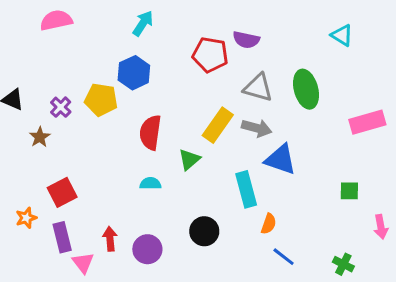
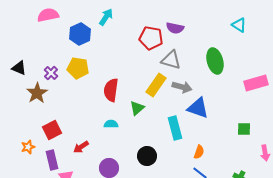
blue hexagon: (134, 73) -> (80, 34), moved
gray triangle: (258, 88) -> (171, 60), moved
brown star: (40, 137) -> (37, 93), size x1.5
orange semicircle: (269, 224) -> (199, 152), moved
red arrow: (110, 239) -> (81, 147), moved, turned -119

